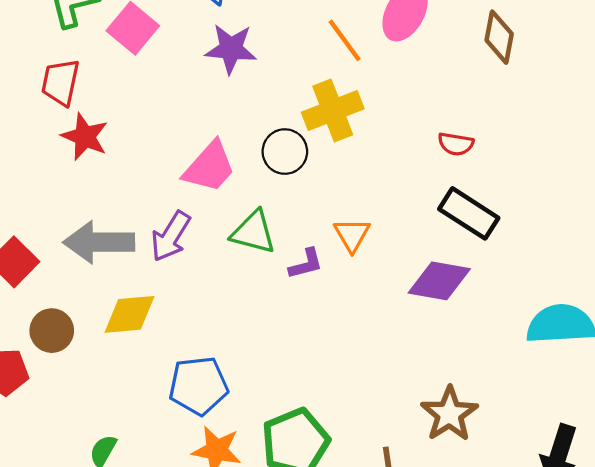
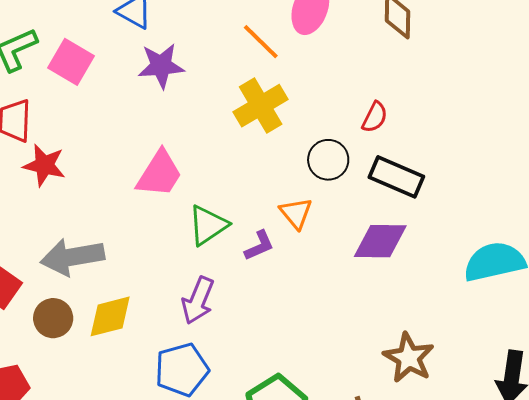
red semicircle: (456, 144) -> (375, 117), turned -64
black circle: (285, 152) -> (328, 160), moved
green triangle: (253, 232) -> (208, 225), turned -39
purple arrow: (171, 236) -> (198, 300), moved
brown circle: (52, 331) -> (53, 318), moved

